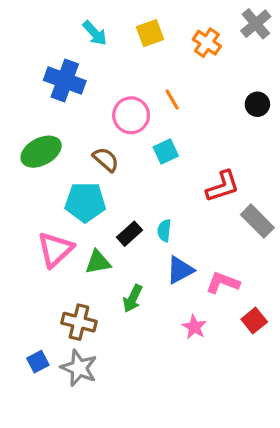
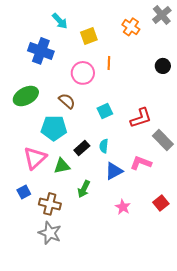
yellow square: (150, 33) -> (89, 36), moved
orange line: (172, 99) -> (109, 63), turned 32
cyan square: (166, 152) -> (105, 111), moved
pink L-shape: (223, 283) -> (141, 163), moved
blue square: (38, 362) -> (24, 192), moved

